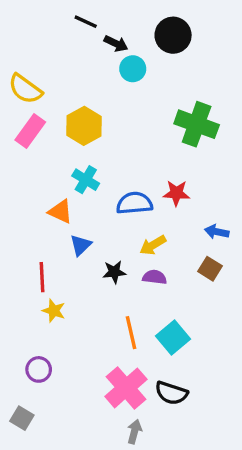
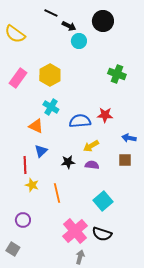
yellow semicircle: (25, 89) -> (15, 34), moved
green cross: (197, 124) -> (117, 74), size x0.7
blue triangle: (81, 245) -> (41, 151), moved
brown square: (210, 269) -> (125, 160), turned -32
orange line: (131, 333) -> (57, 193), moved

